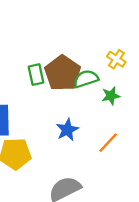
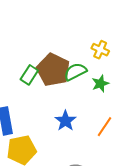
green rectangle: (36, 75) -> (29, 75), turned 54

